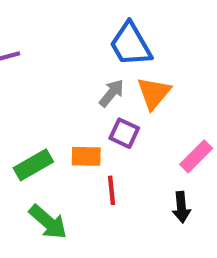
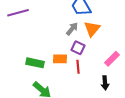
green rectangle: (33, 165) -> (35, 63), turned 42
red line: (112, 190) -> (78, 67), moved

